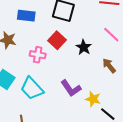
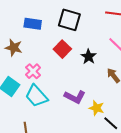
pink cross: (38, 55) -> (33, 71), moved, turned 35
purple L-shape: (71, 88) -> (75, 97), turned -30

